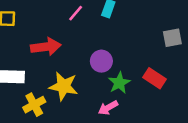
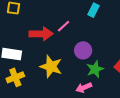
pink line: (76, 13) -> (64, 26), moved
yellow cross: (34, 105) -> (15, 77), moved

